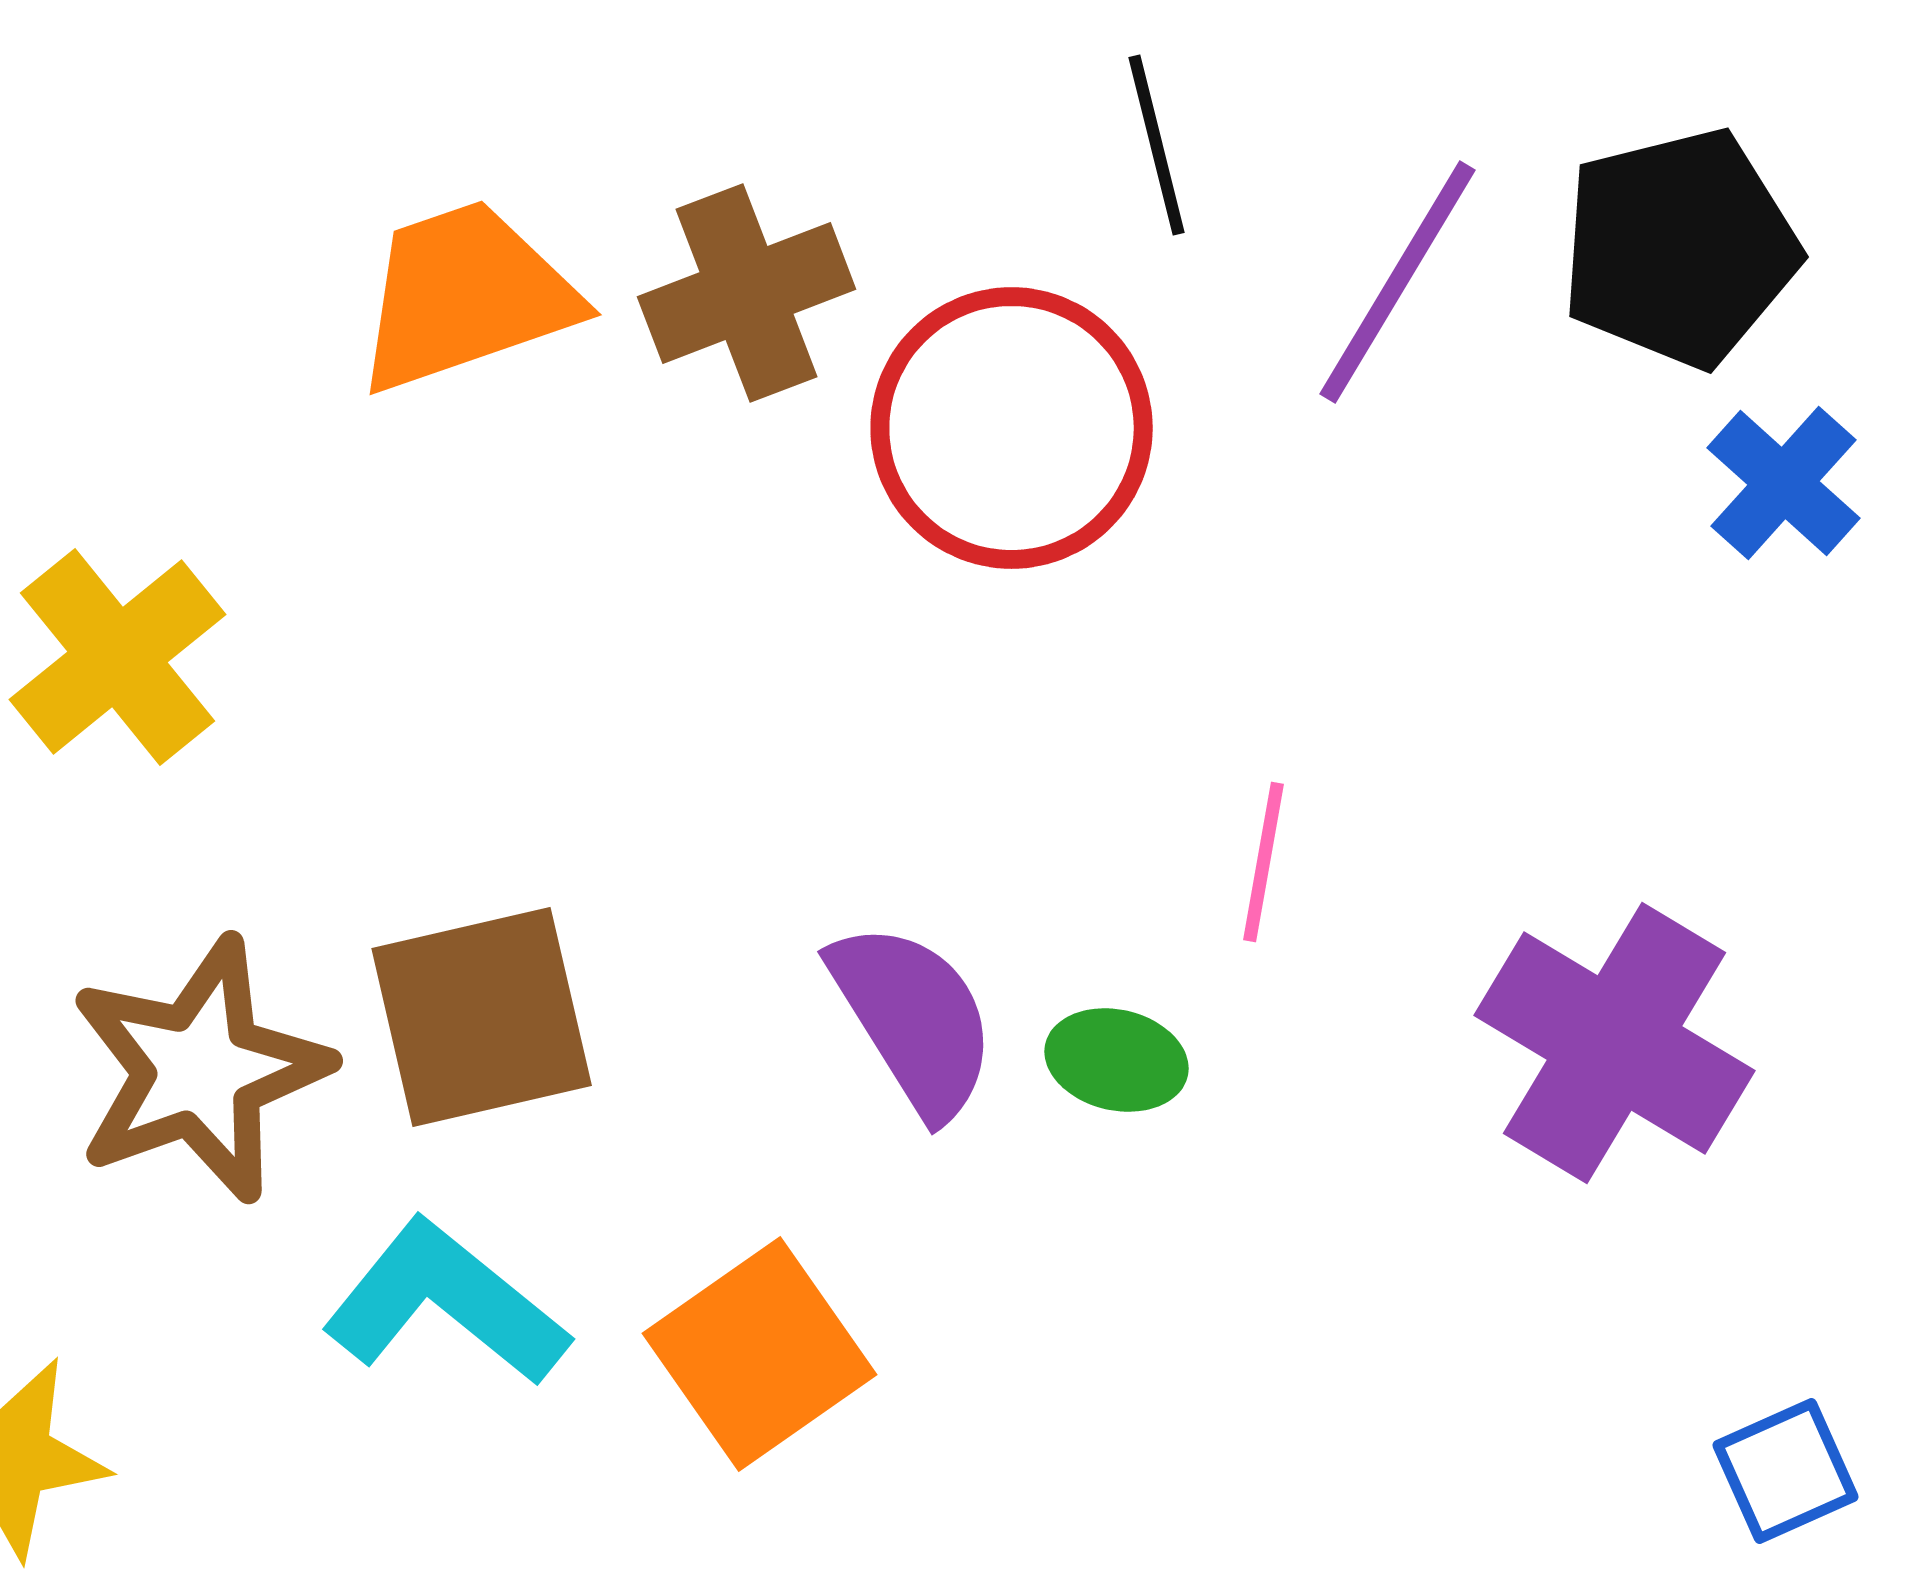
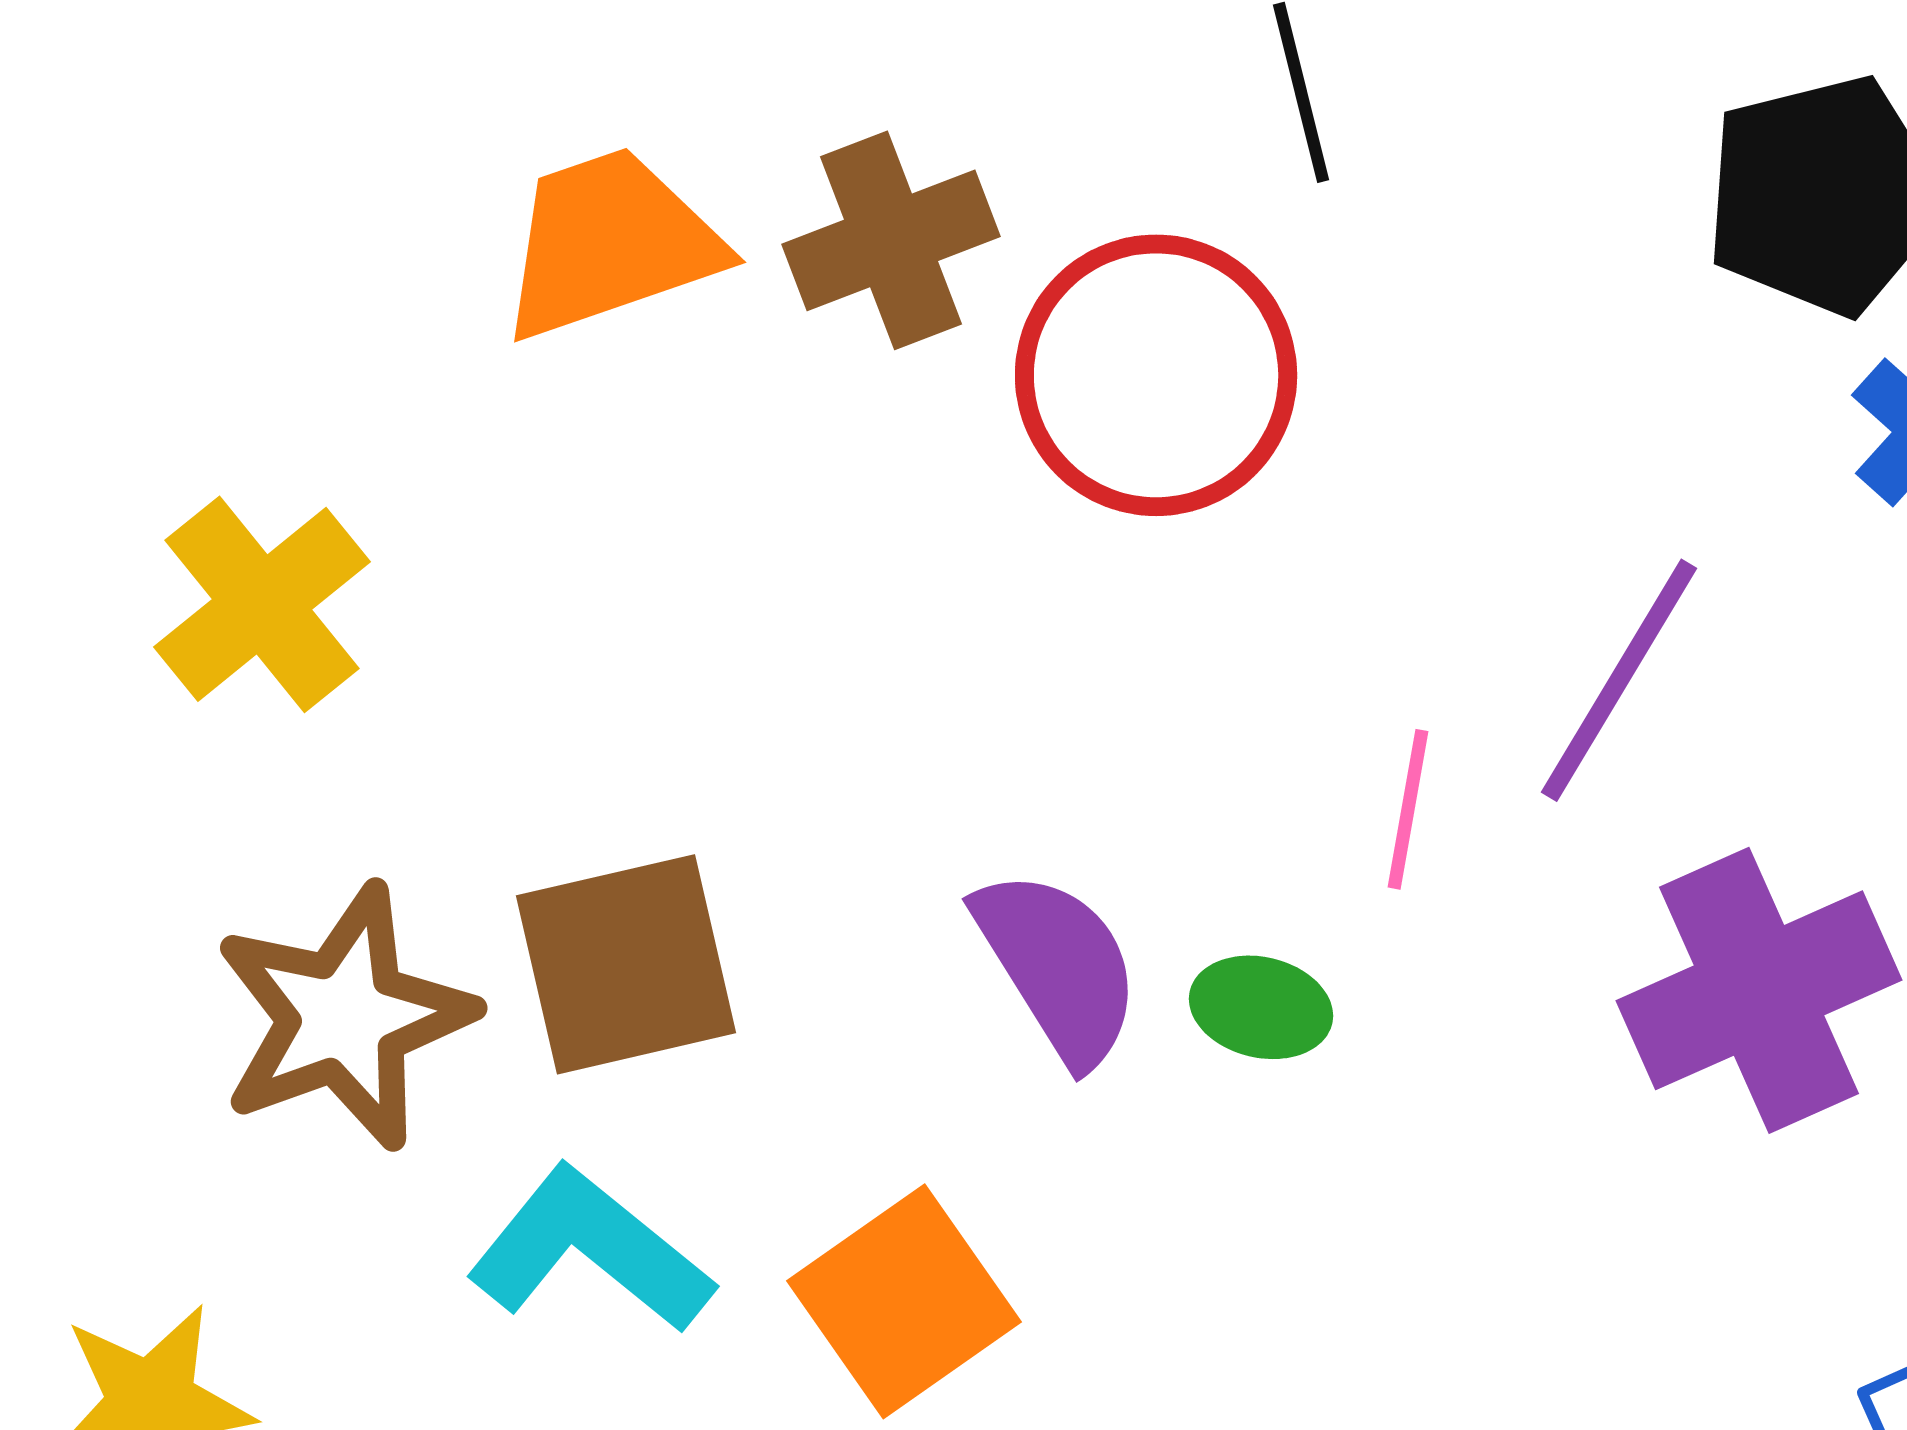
purple line: (1398, 282) -> (1619, 680), moved
purple cross: (1615, 1043) -> (1759, 990), turned 35

